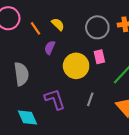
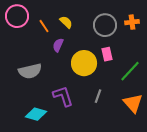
gray semicircle: (21, 74) -> (30, 71), turned 85
cyan diamond: (27, 118) -> (36, 114), turned -50

